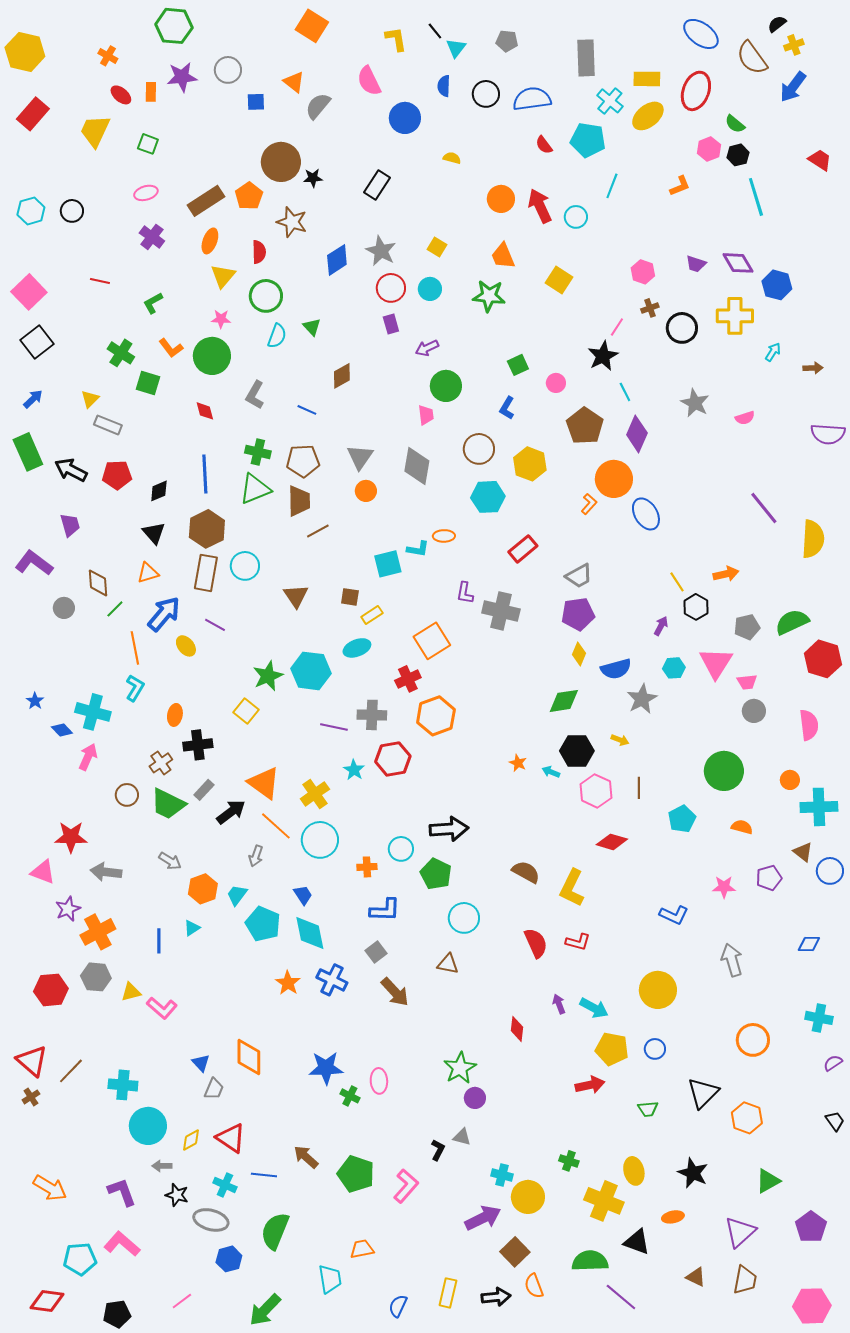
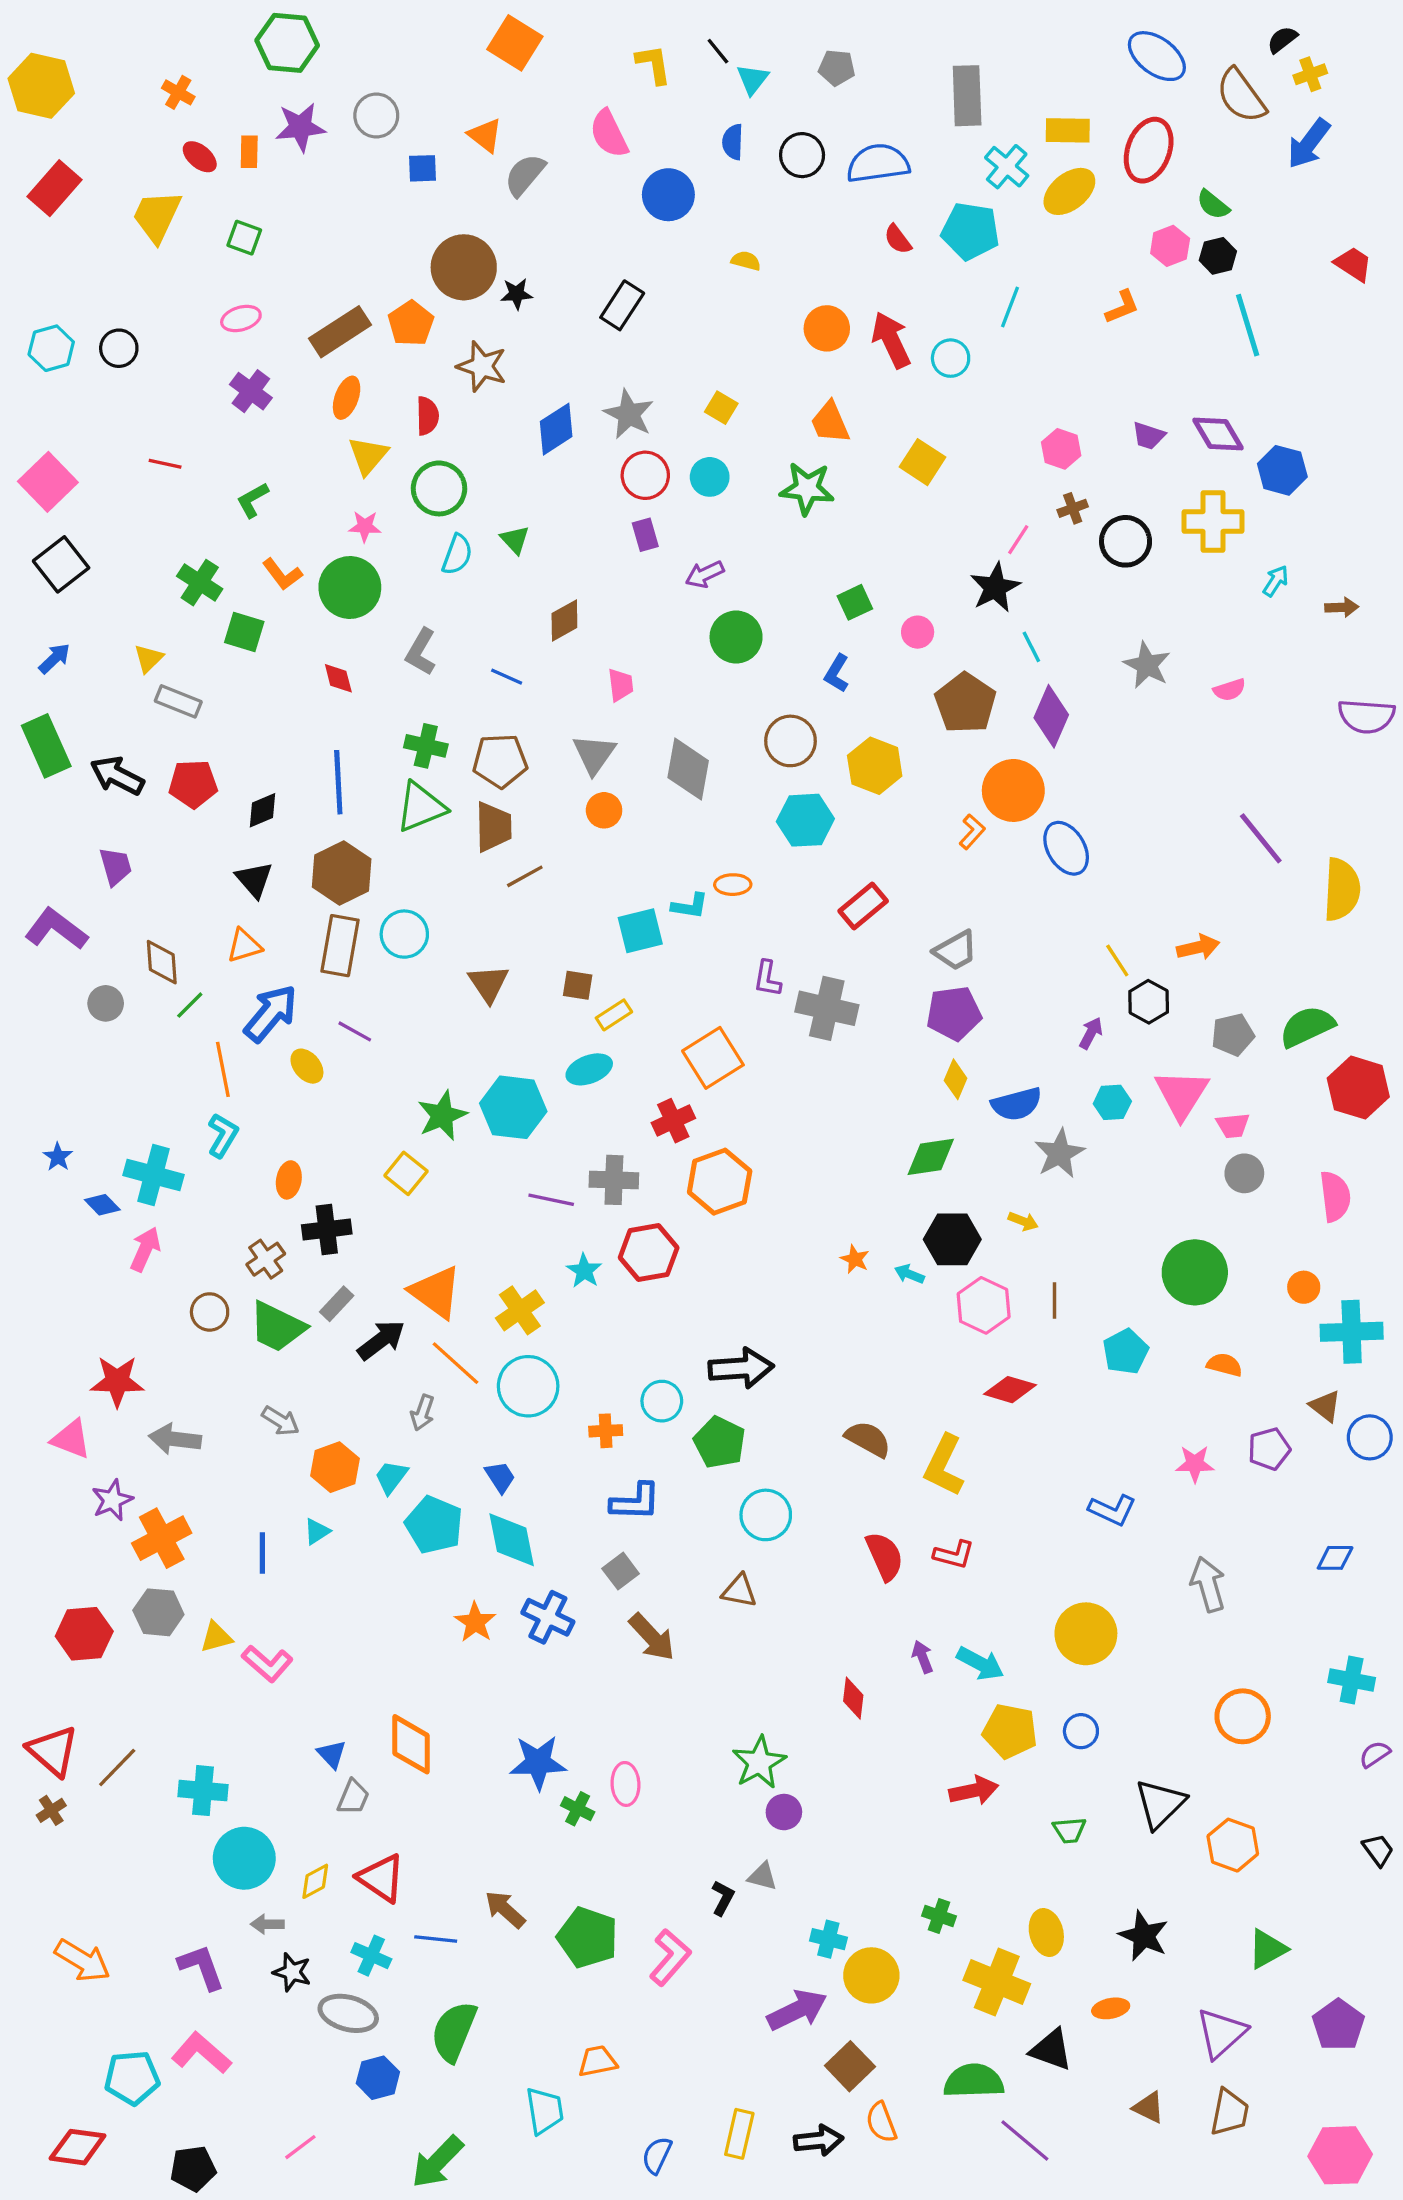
pink trapezoid: (426, 415) -> (621, 685), moved

